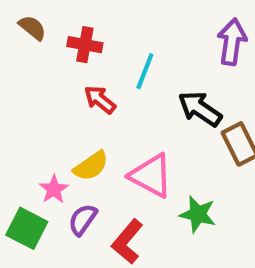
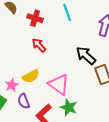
cyan line: (145, 71) -> (67, 12), moved, turned -48
green star: (198, 214) -> (69, 107), moved
purple semicircle: (83, 220) -> (24, 101), turned -63

